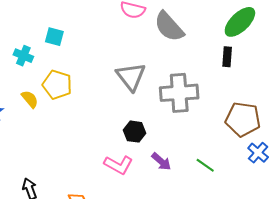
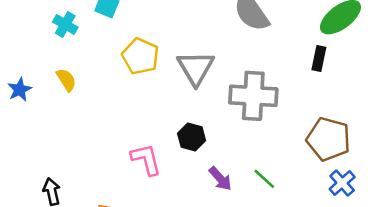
yellow pentagon: (57, 85) -> (140, 56), moved
pink L-shape: (118, 165) -> (146, 159), moved, turned -140
green line: (205, 165) -> (264, 179), moved

